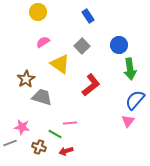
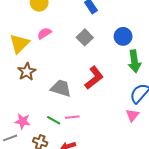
yellow triangle: (60, 64) -> (19, 44), moved, turned 40
gray trapezoid: (42, 97) -> (61, 88), moved
green line: (55, 134) -> (54, 120), moved

